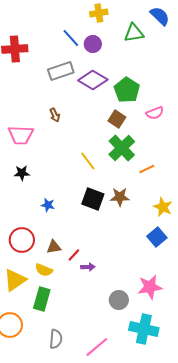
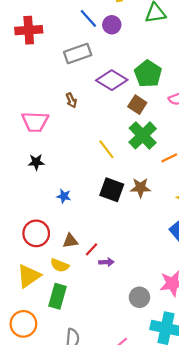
purple diamond: (93, 80) -> (112, 80), moved

